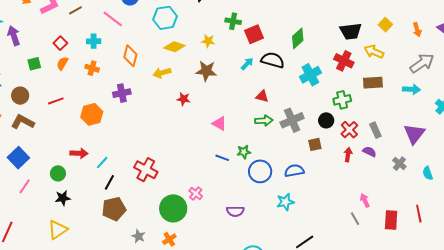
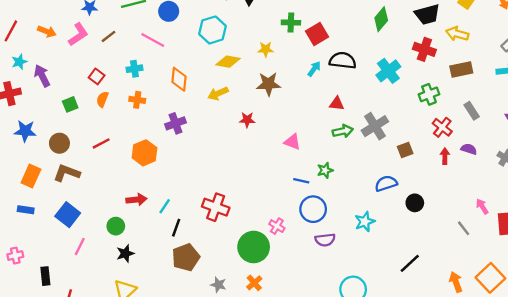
green diamond: (298, 38) -> (381, 19), moved
black circle: (326, 120) -> (415, 203), moved
gray rectangle: (375, 130) -> (472, 111), moved
blue circle: (260, 171) -> (313, 209), moved
pink arrow: (365, 200) -> (482, 206), moved
cyan star: (285, 202) -> (365, 222), moved

